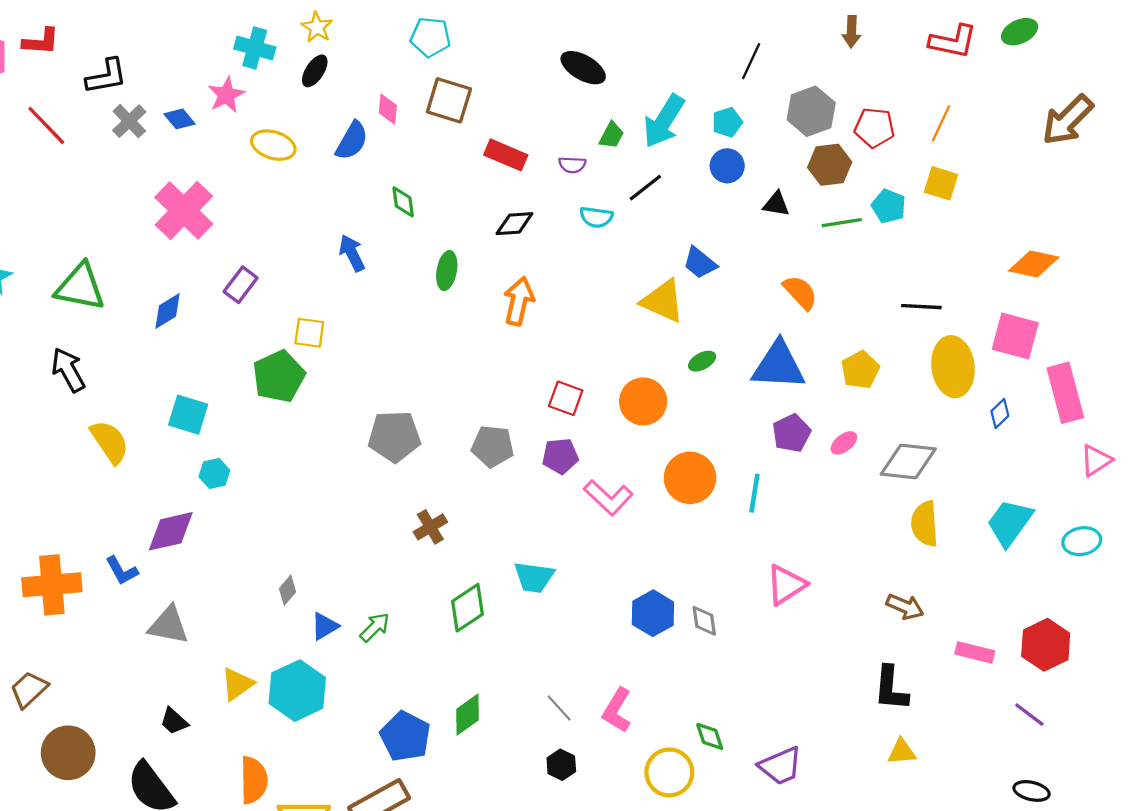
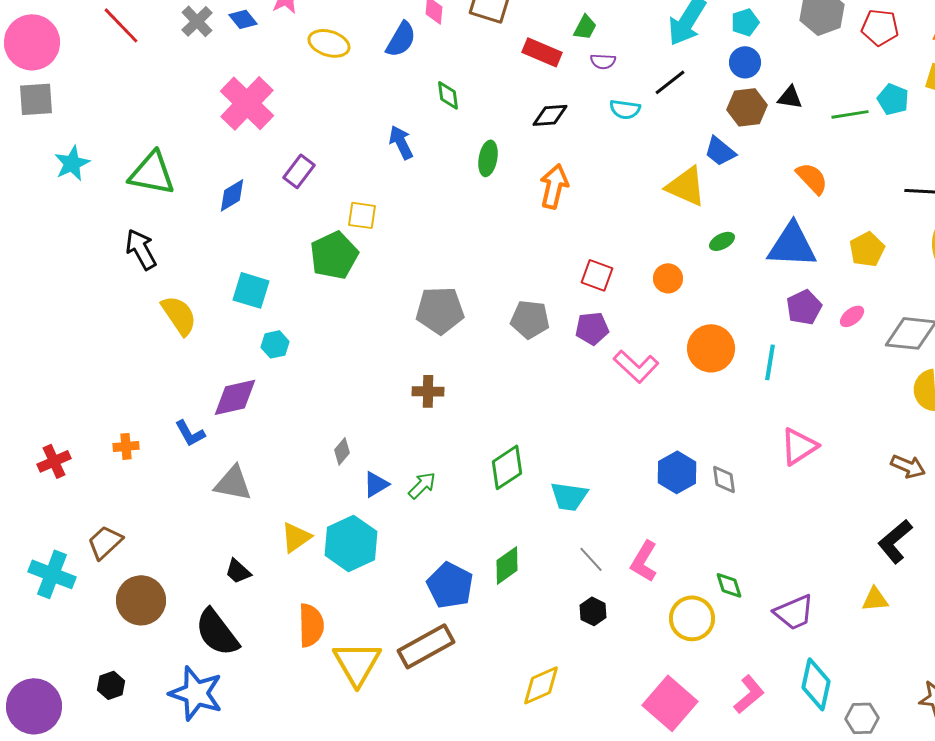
green trapezoid: (612, 135) -> (585, 27), moved
brown hexagon: (830, 165) -> (747, 107), moved
orange circle: (643, 401) -> (668, 278), size x0.7
brown cross: (430, 527) -> (428, 391), moved, turned 32
cyan trapezoid: (534, 577) -> (569, 496), moved
orange cross: (52, 585) -> (126, 446), size x0.5
black L-shape: (891, 688) -> (895, 541), turned 45
yellow triangle: (902, 752) -> (875, 599), moved

